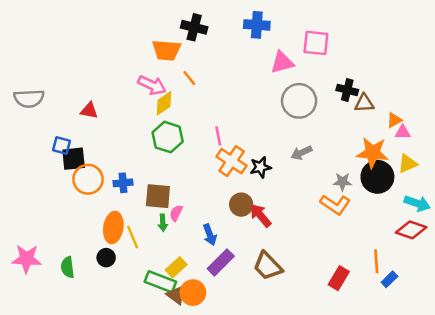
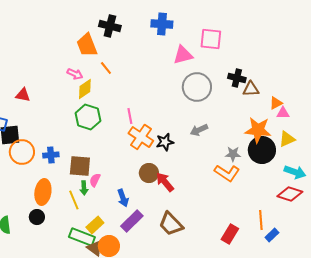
orange trapezoid: (166, 50) -> (87, 45), turned 65
pink arrow: (152, 85) -> (75, 74), size x0.7
yellow line: (133, 237) -> (74, 200), moved

